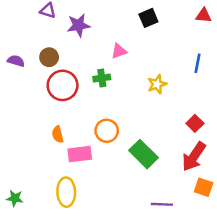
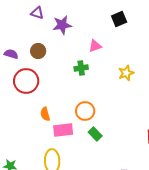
red circle: (63, 85) -> (26, 81), moved
green rectangle: (143, 154) -> (95, 134), moved, size x0.6

